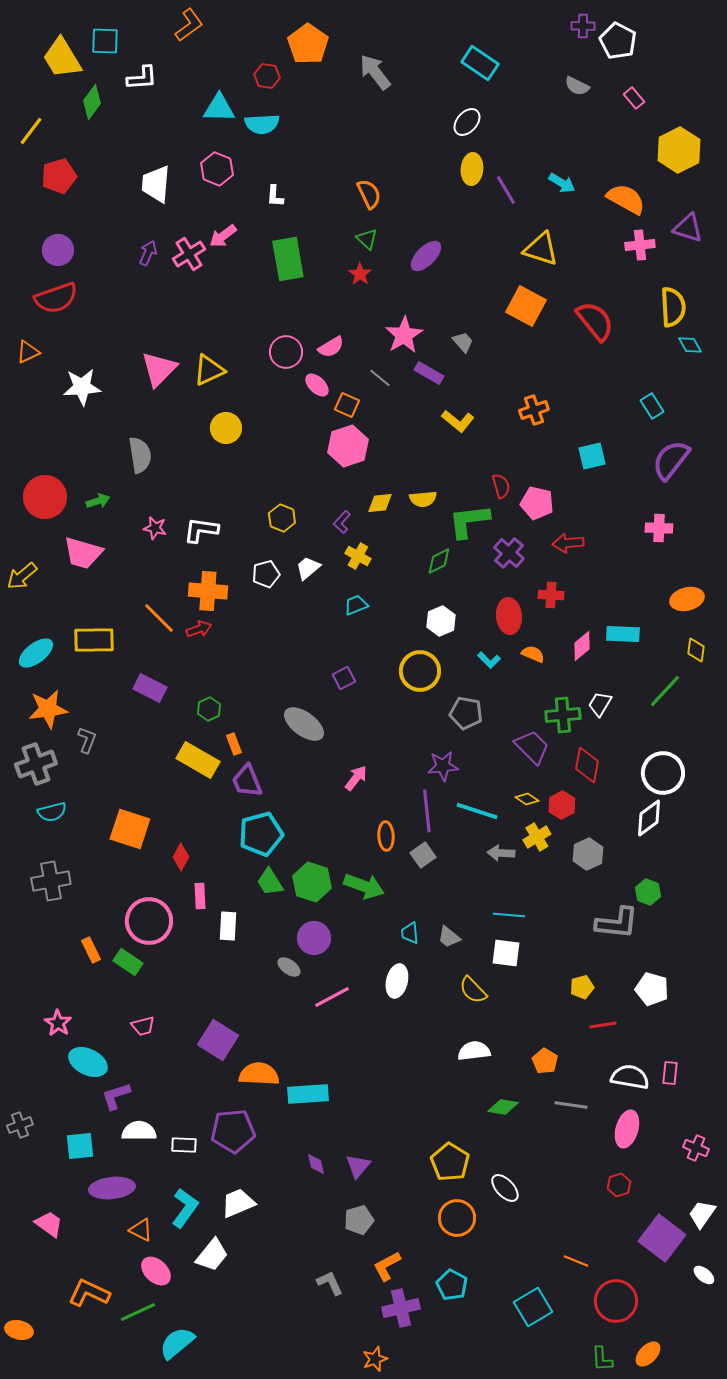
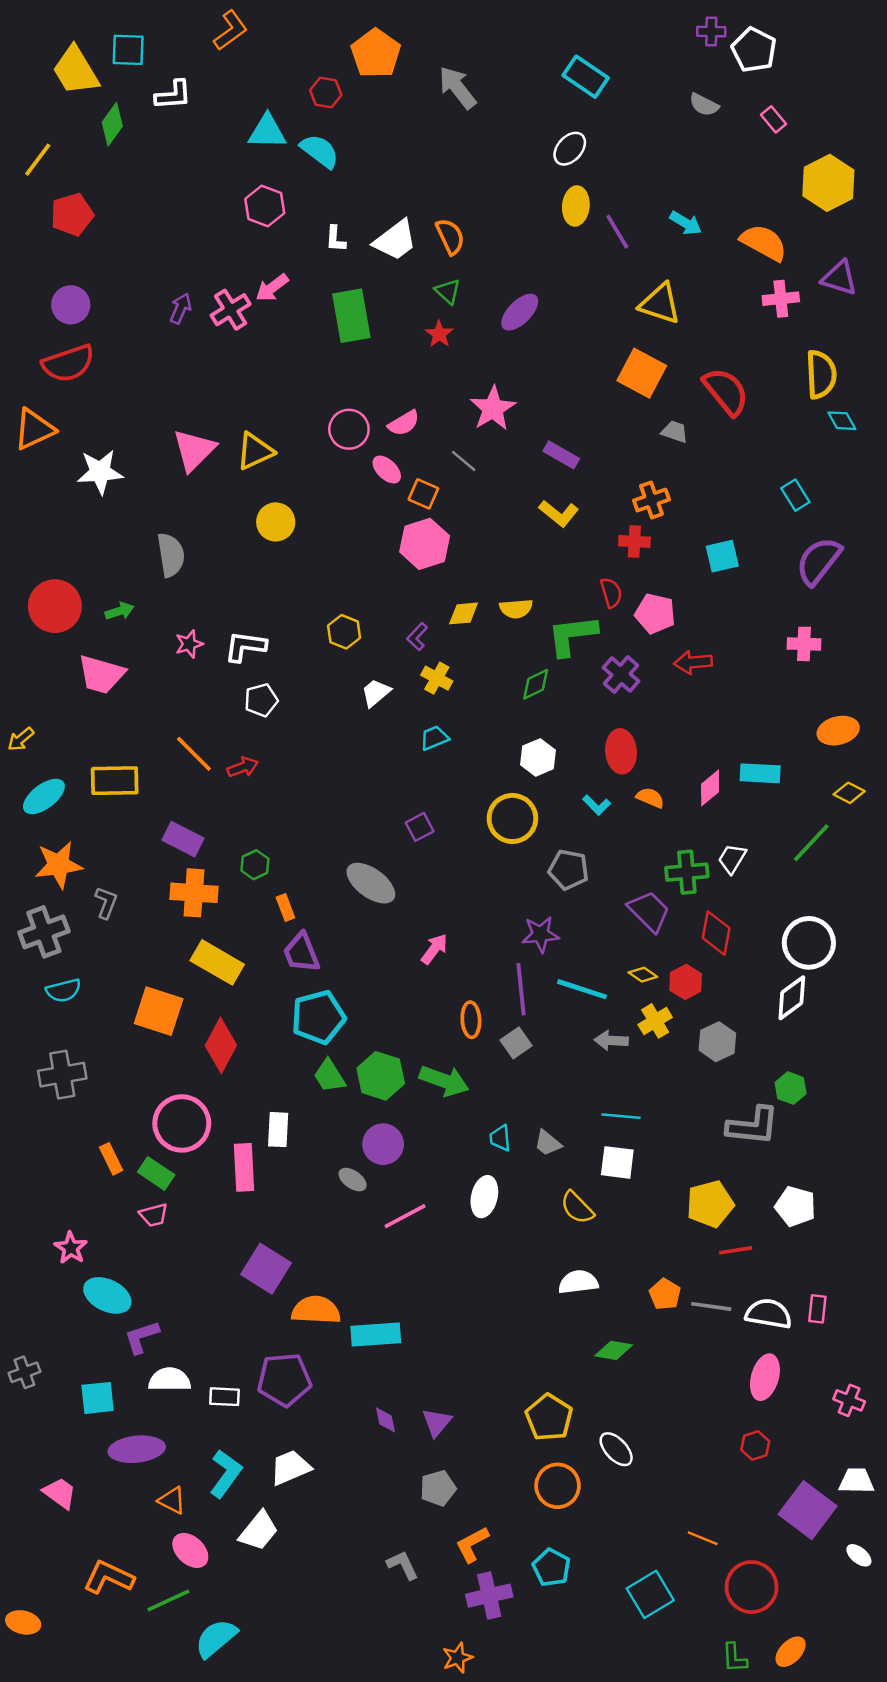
cyan semicircle: (262, 124) -> (320, 151), turned -140
white trapezoid: (156, 184) -> (395, 240), moved, turned -132
gray trapezoid: (463, 342) -> (675, 432), moved, turned -30
orange triangle: (28, 352) -> (34, 429), size x1.5
purple rectangle: (429, 373) -> (561, 455), moved
pink star: (155, 528) -> (189, 644), turned -30
white pentagon: (266, 574) -> (261, 700), moved
yellow arrow: (22, 576) -> (21, 739), moved, size x0.7
orange cross: (208, 591) -> (194, 893), moved
red cross: (551, 595) -> (634, 541), moved
yellow diamond: (696, 650) -> (849, 793), turned -70
yellow rectangle: (198, 760) -> (217, 962), moved
red diamond: (181, 857) -> (221, 1045), size x1.6
pink rectangle: (200, 896) -> (244, 1167), moved, size x1.5
yellow pentagon: (582, 987) -> (710, 1204), size x1.6
pink trapezoid: (143, 1026) -> (154, 1215), moved
gray line: (571, 1105) -> (711, 1306), moved
white trapezoid: (702, 1214) -> (856, 1481), turned 56

